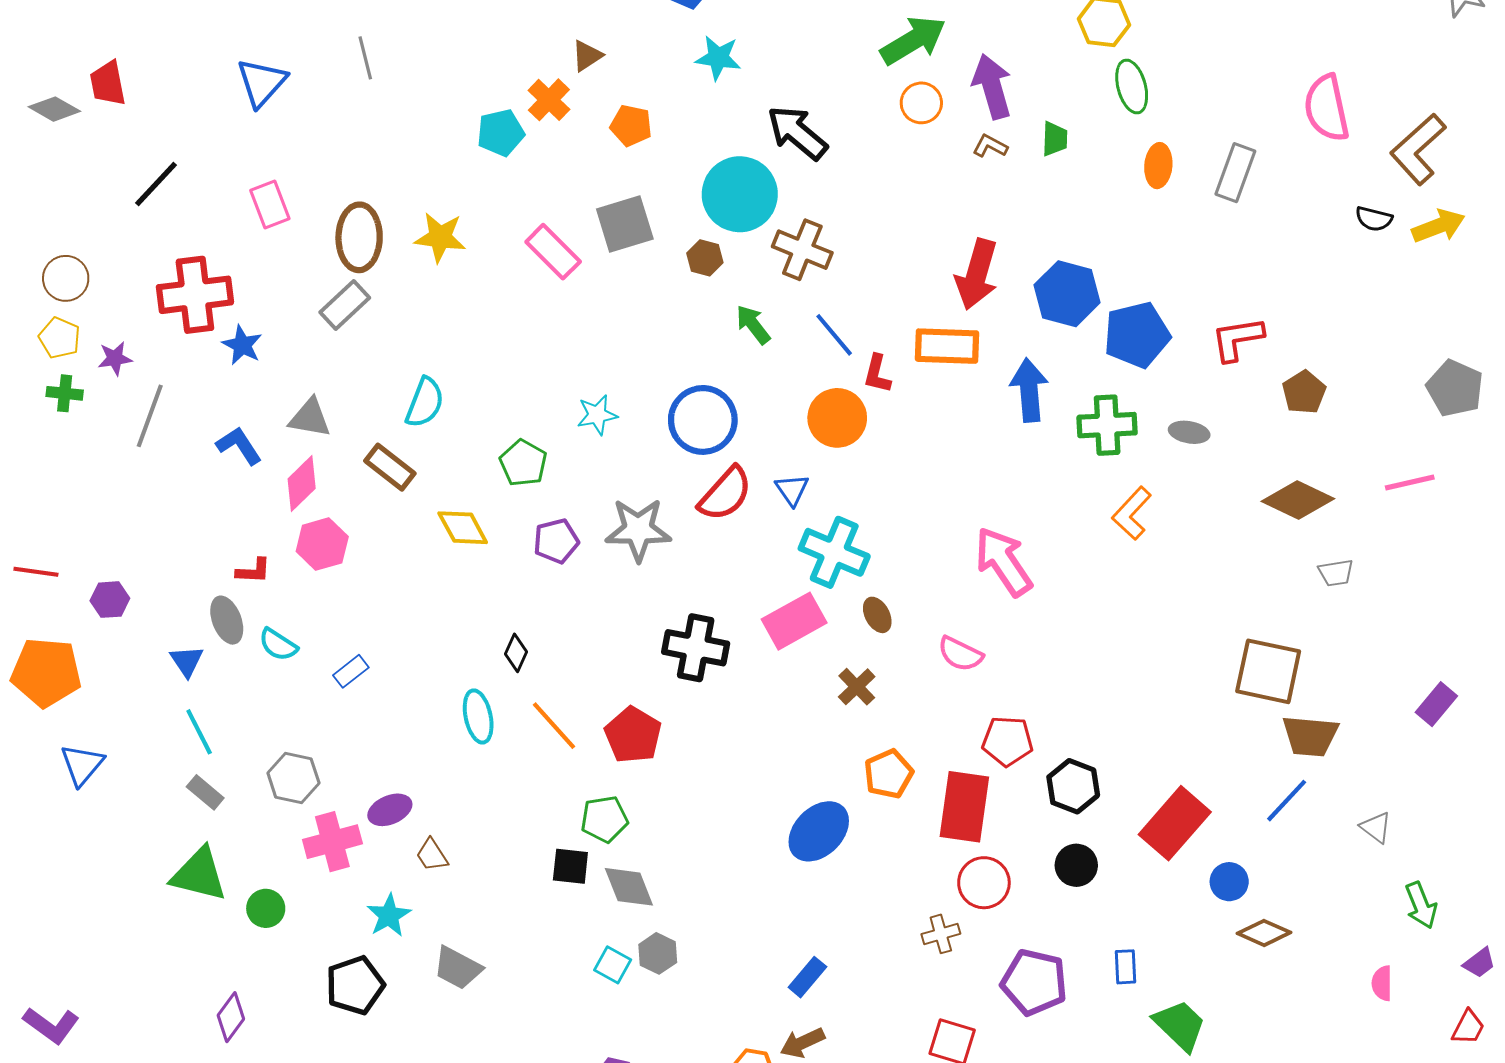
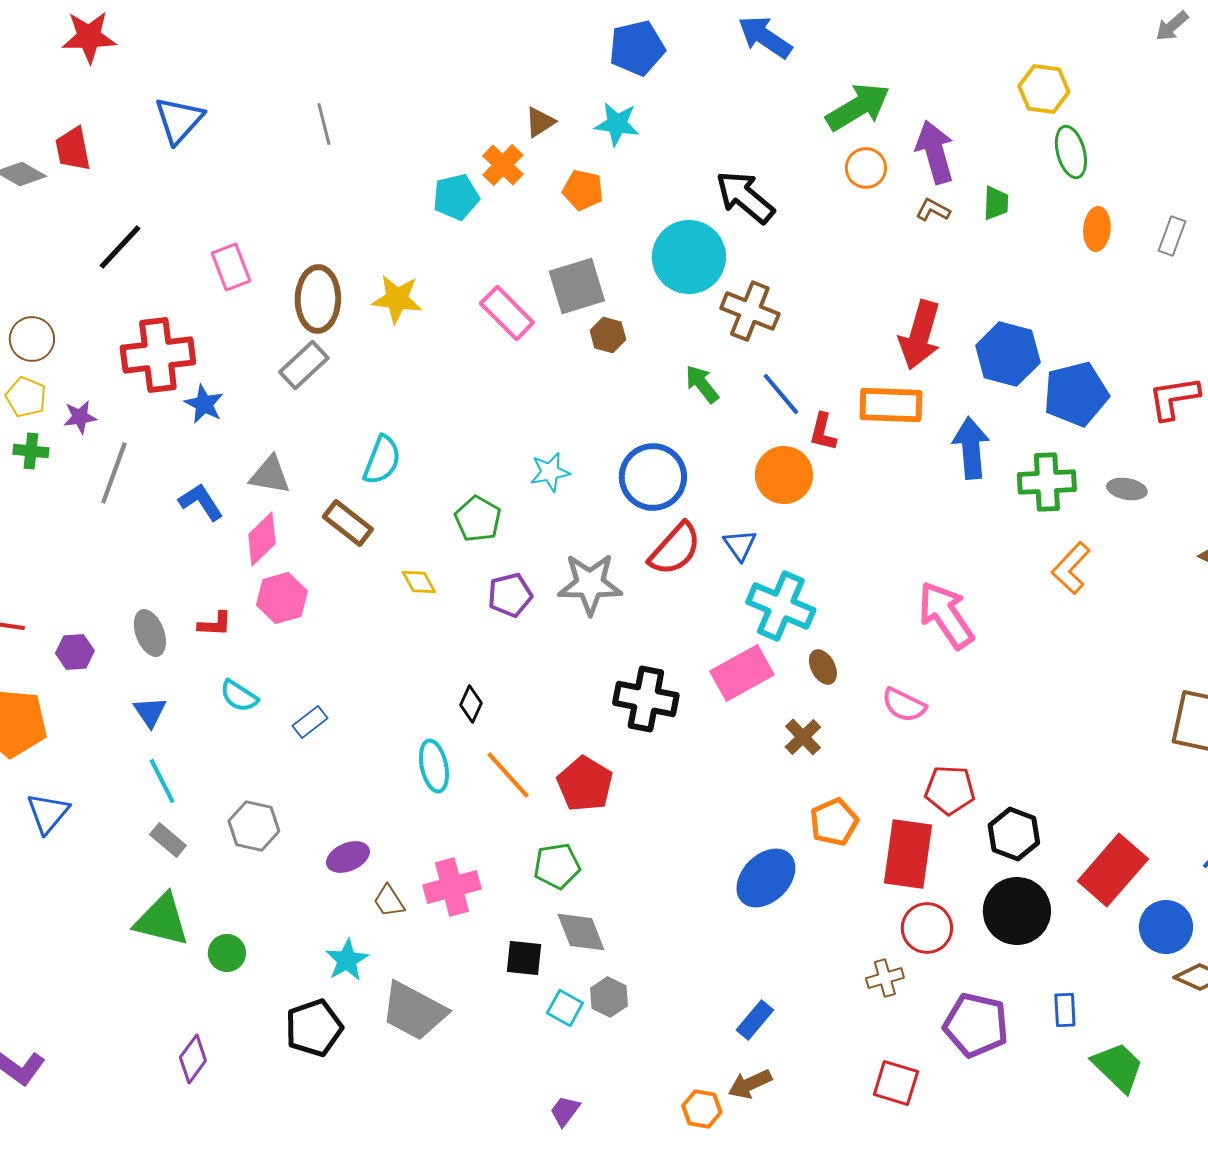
cyan star: (718, 58) -> (617, 124), moved
blue triangle: (262, 82) -> (179, 120), moved
gray rectangle: (1235, 173) -> (1172, 236), size x0.7
brown hexagon: (705, 258) -> (608, 335), moved
yellow diamond: (463, 528) -> (419, 582), size x0.7
gray ellipse: (227, 620) -> (150, 633), moved
pink cross: (332, 842) -> (452, 887), moved
black circle: (1076, 865) -> (1017, 911), size x1.6
black square: (570, 866) -> (524, 958), moved
blue circle: (1229, 882) -> (1166, 927), size x1.4
gray trapezoid: (458, 968) -> (414, 1011), size x1.4

